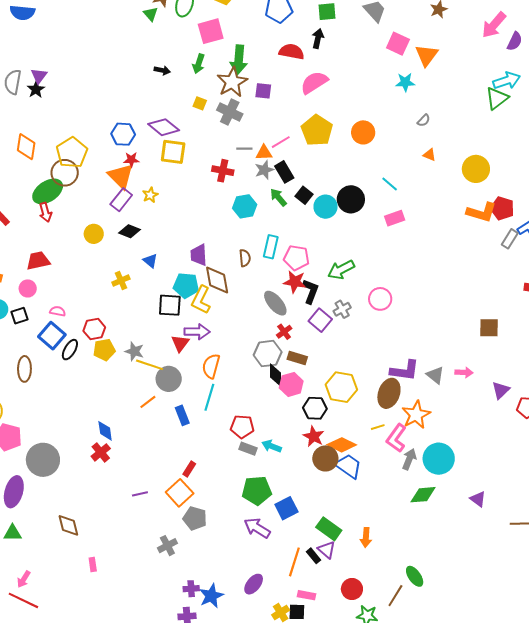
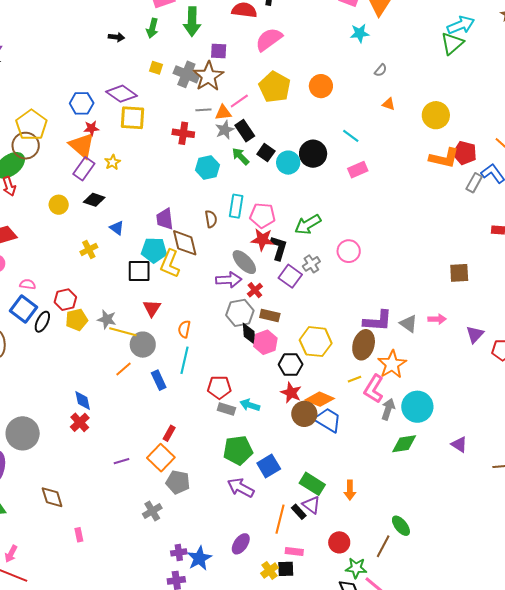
brown star: (232, 82) -> (208, 76), moved
purple arrow: (197, 332) -> (229, 280), moved
orange semicircle: (211, 366) -> (184, 329), size x0.7

